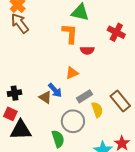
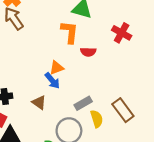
orange triangle: (72, 73) -> (56, 68), moved
blue arrow: (55, 90) -> (52, 81), moved

